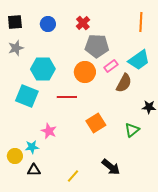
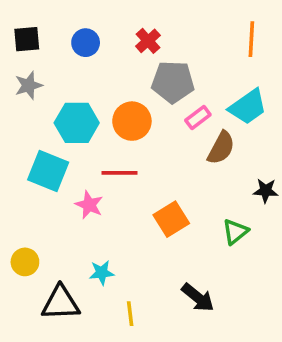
orange circle: (85, 72) -> (132, 121), moved
pink star: (49, 131) -> (89, 205), moved
cyan star: (32, 147) -> (102, 273), moved
yellow circle: (15, 156) -> (25, 262), moved
black triangle: (34, 170) -> (61, 303), size x1.6
yellow line: (73, 176) -> (130, 314), turned -48

